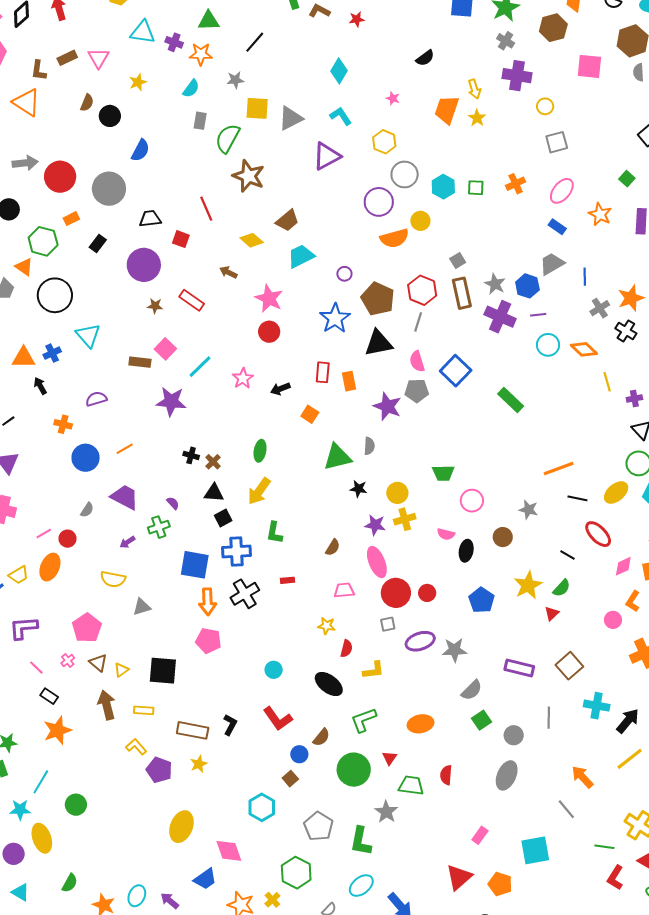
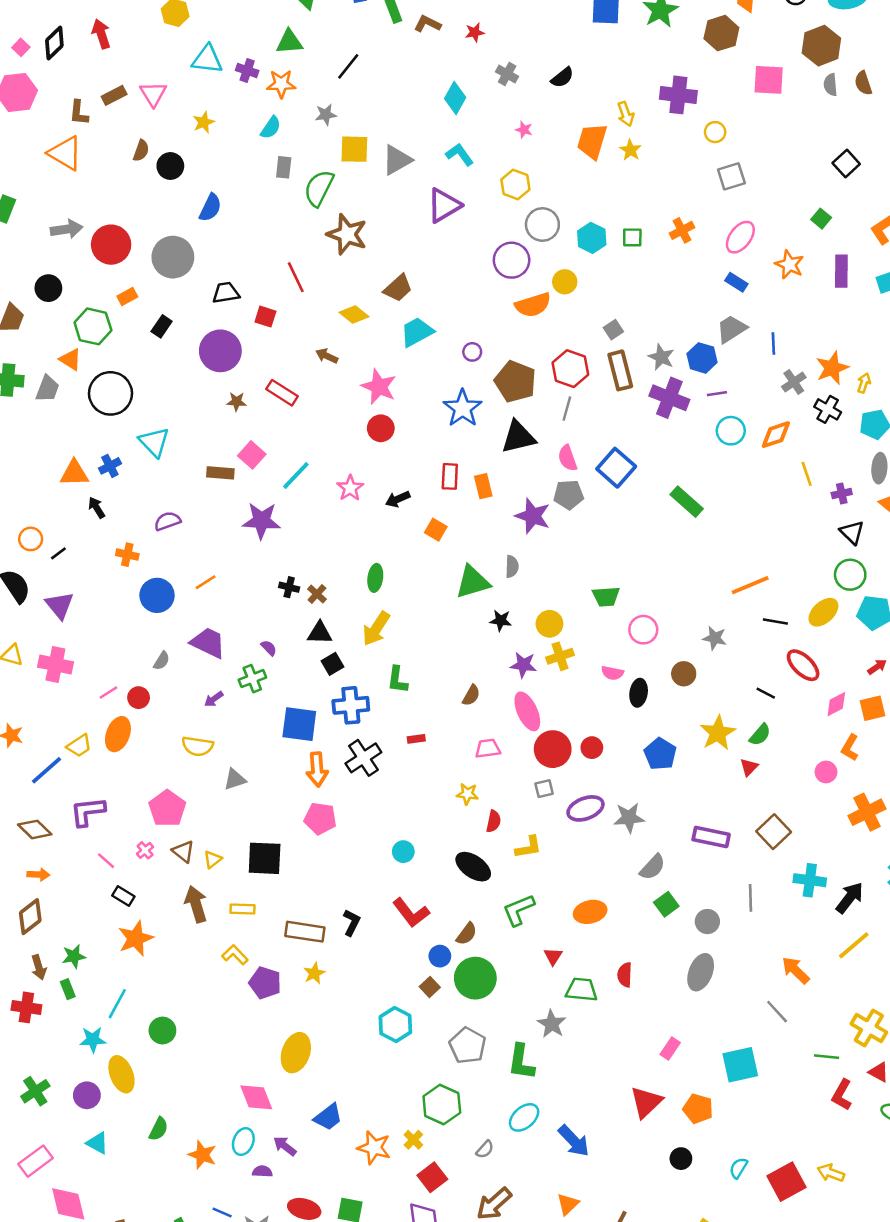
gray cross: (506, 41) -> (507, 74), moved
orange diamond: (584, 349) -> (776, 435), turned -60
green circle: (354, 770) -> (475, 978), moved
pink diamond: (229, 851) -> (256, 1097), moved

